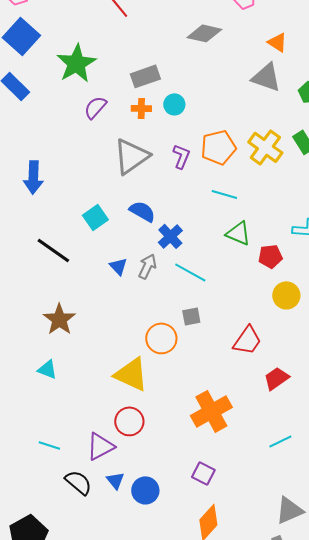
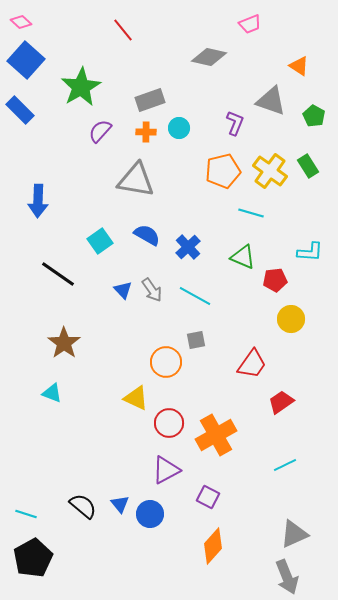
orange triangle: (277, 42) -> (299, 66), moved
gray triangle: (131, 156) -> (136, 180), turned 45
purple L-shape: (181, 156) -> (235, 123), moved
cyan line: (224, 194) -> (251, 213), moved
blue cross: (170, 236) -> (188, 247), moved
gray arrow: (147, 266) -> (152, 290), turned 120
yellow triangle: (131, 374) -> (136, 398), size x0.7
red circle: (129, 421) -> (169, 423), moved
cyan line: (49, 445) -> (26, 514), moved
purple triangle: (100, 446) -> (166, 470), moved

